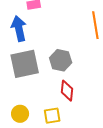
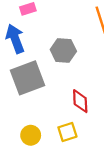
gray hexagon: (61, 60) -> (63, 50), moved

